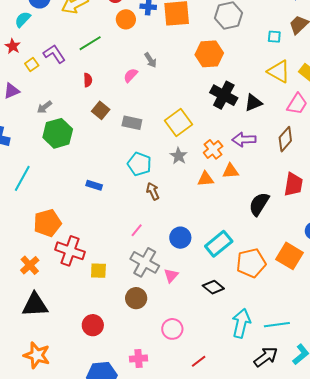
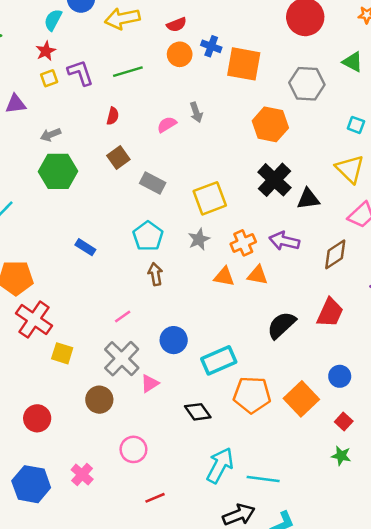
cyan semicircle: (23, 19) -> (53, 20), turned -30
red star: (13, 46) -> (46, 51), moved
pink cross: (139, 359) -> (82, 474), turned 30

